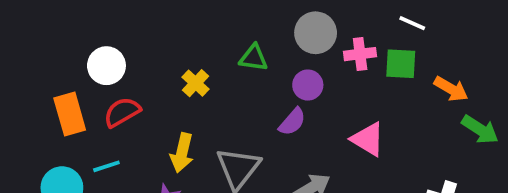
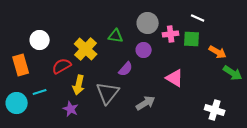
yellow cross: (196, 83) -> (86, 49), size x1.6
red semicircle: (122, 112) -> (62, 66), moved
purple semicircle: (292, 122) -> (126, 69), moved

